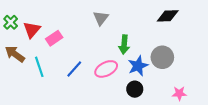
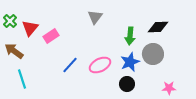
black diamond: (168, 16) -> (158, 27), moved
green arrow: (124, 45) -> (130, 36), moved
cyan line: (39, 67) -> (22, 79), moved

